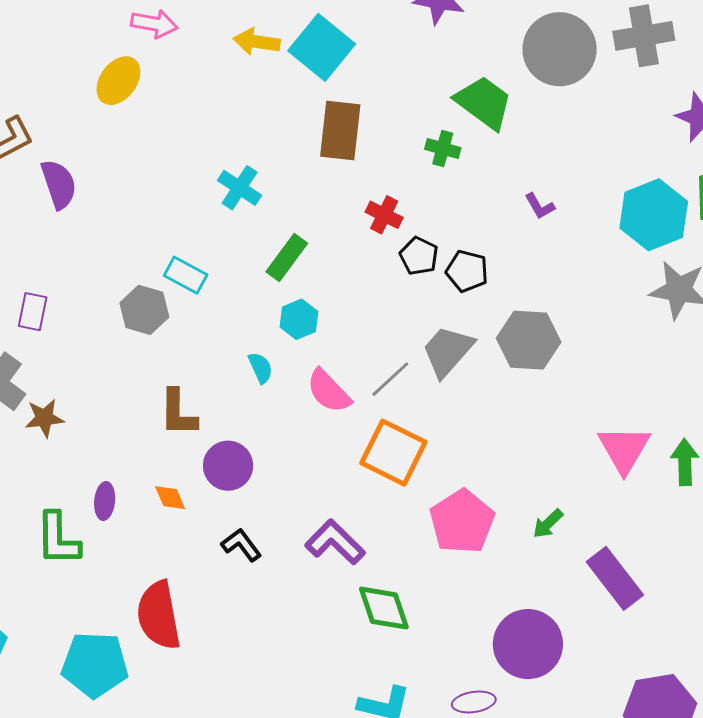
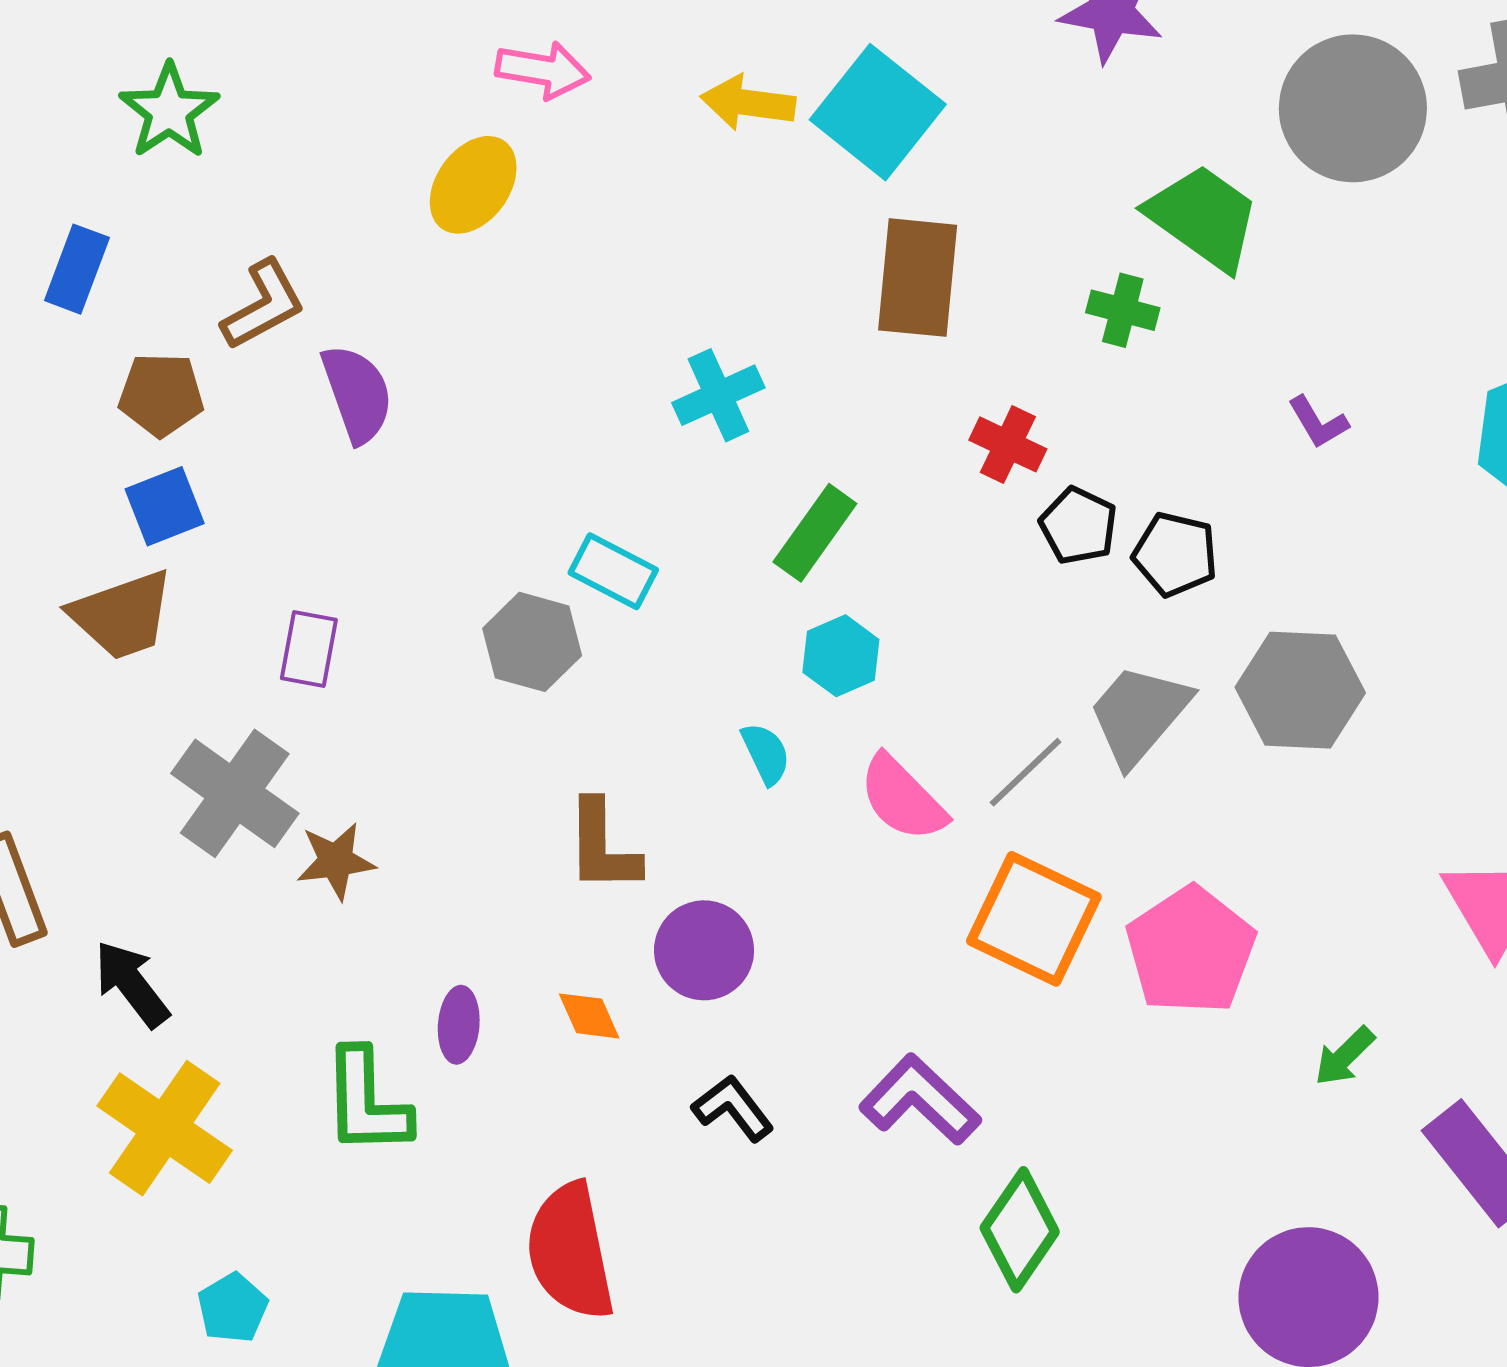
cyan cross: (240, 188) -> (718, 395), turned 33
pink pentagon: (462, 522) -> (1191, 950), moved
green diamond: (384, 608) -> (1020, 1230), turned 54

